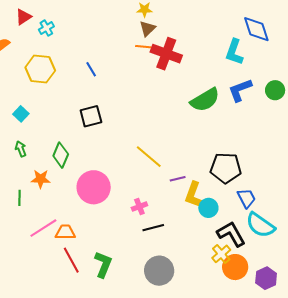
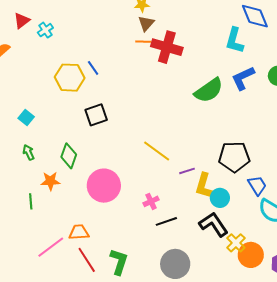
yellow hexagon: (40, 69) -> (70, 78), moved
pink line: (43, 228) -> (51, 247), moved
black L-shape: (231, 234) -> (214, 224), moved

